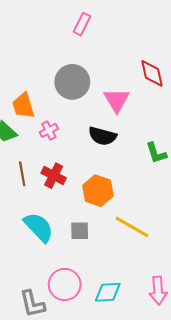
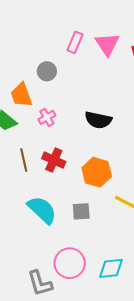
pink rectangle: (82, 24) -> (75, 42), moved
gray circle: (72, 82) -> (47, 71), moved, size x0.6
pink triangle: (117, 100) -> (107, 44), moved

